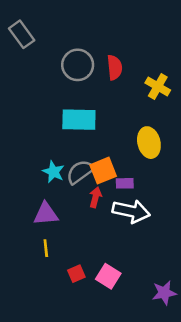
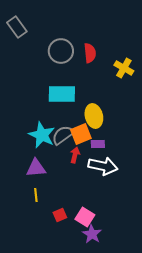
yellow ellipse: (149, 143) -> (94, 116), moved
cyan star: (53, 172) -> (42, 135), size x1.5
purple star: (164, 293) -> (92, 234), moved, turned -30

